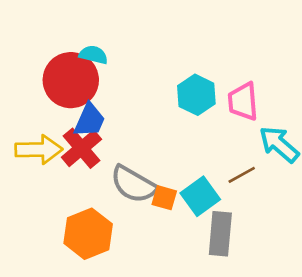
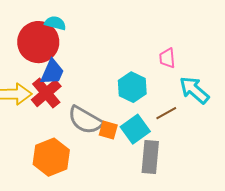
cyan hexagon: (196, 95) -> (132, 87), moved
pink trapezoid: (243, 101) -> (167, 58), size x0.7

